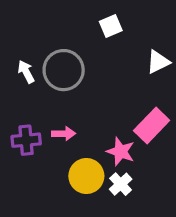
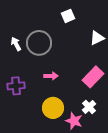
pink arrow: (64, 134) -> (51, 76), moved
pink star: (121, 152) -> (74, 121), moved
white cross: (121, 184) -> (89, 107), moved

